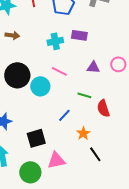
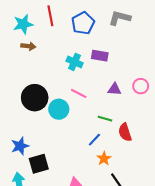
brown arrow: (12, 35) -> (28, 46), moved
cyan cross: (55, 41) -> (75, 62), turned 35
blue line: (64, 115) -> (94, 140), moved
black square: (36, 138) -> (39, 164), moved

